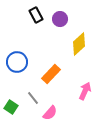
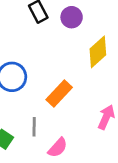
gray line: (33, 98) -> (34, 127), turned 40

